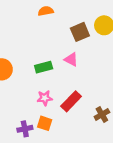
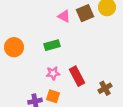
pink triangle: (71, 59) -> (64, 16), moved
red rectangle: (71, 101) -> (77, 76), turned -72

